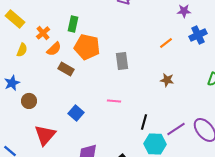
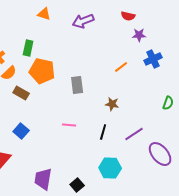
brown star: (167, 80) -> (112, 104), moved
blue square: (76, 113) -> (21, 131), moved
black line: (144, 122) -> (103, 132), moved
purple line: (176, 129) -> (134, 134), moved

